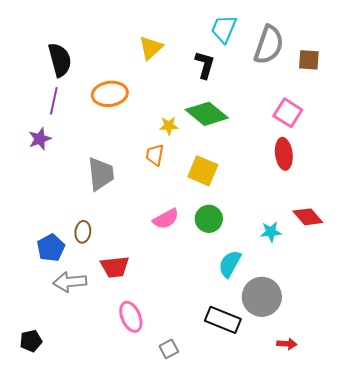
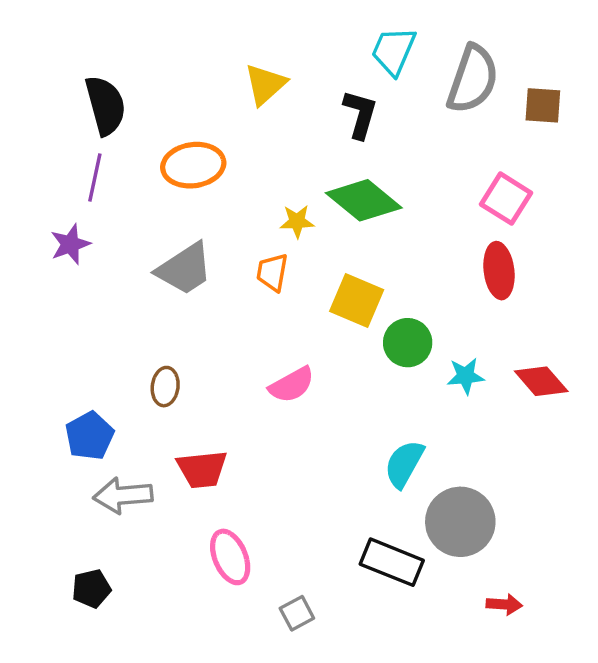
gray trapezoid: (101, 174) -> (184, 269), moved, turned 63
green circle: (209, 219) -> (408, 343), moved
brown ellipse: (83, 232) -> (165, 387), moved
cyan star: (271, 232) -> (466, 376), moved
black pentagon: (31, 341) -> (91, 589), moved

